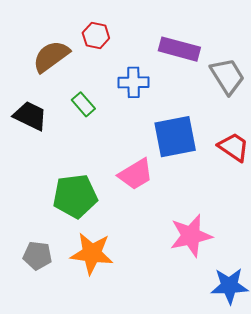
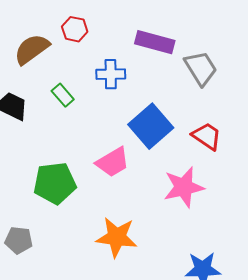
blue square: (175, 137) -> (151, 126), turned -30
pink star: (191, 236) -> (184, 187), moved
orange star: (92, 253) -> (117, 237), moved

